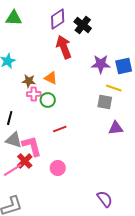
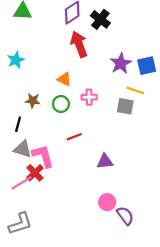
purple star: (101, 64) -> (121, 63), turned -30
brown star: (29, 81) -> (33, 101), moved
pink cross: (34, 94) -> (89, 97), moved
purple triangle: (116, 128) -> (105, 162), moved
pink circle: (58, 168) -> (107, 202), moved

